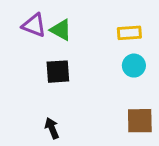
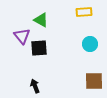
purple triangle: (34, 25) -> (22, 36), moved, turned 30
yellow rectangle: (129, 33) -> (84, 12), moved

